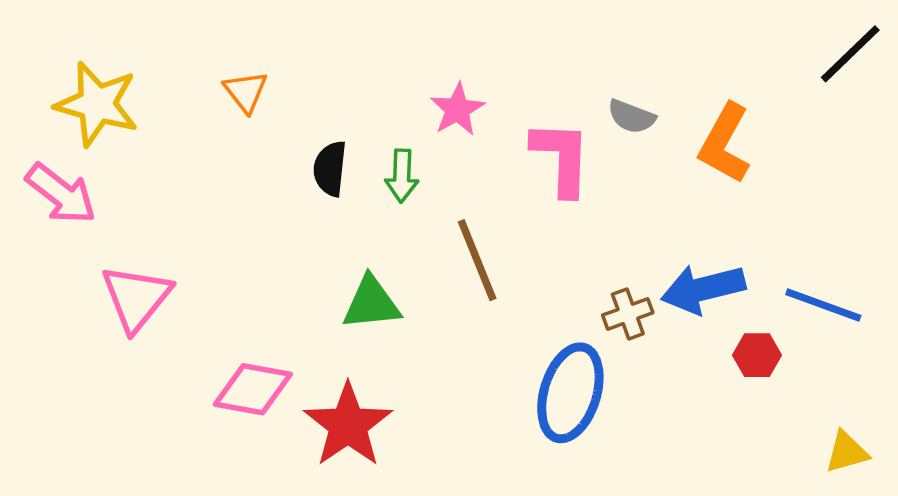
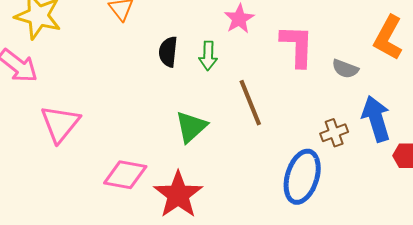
gray semicircle: (631, 117) -> (345, 69), moved
blue arrow: (703, 289) -> (376, 119), turned 87
green triangle: (371, 303) -> (191, 127), turned -36

